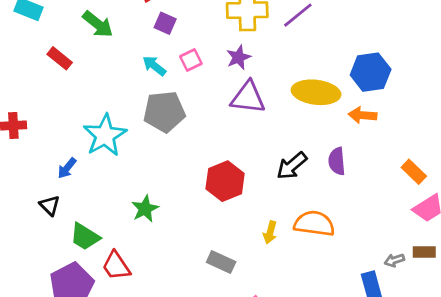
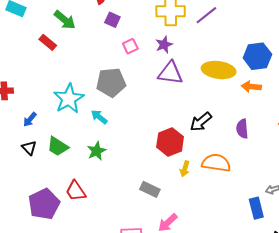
red rectangle: (60, 58) -> (48, 42), moved
cyan arrow: (154, 66) -> (99, 117), moved
purple semicircle: (337, 161) -> (242, 129), moved
blue arrow: (67, 168) -> (30, 120), moved
red hexagon: (225, 181) -> (170, 142), moved
green trapezoid: (85, 237) -> (58, 146), moved

